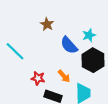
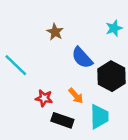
cyan star: (89, 35) -> (114, 28), moved

